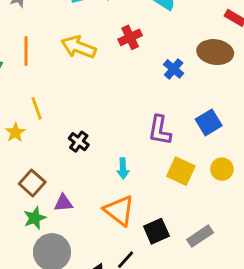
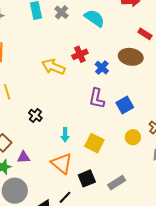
red cross: (130, 37) -> (80, 54), moved
yellow arrow: (79, 47) -> (53, 67), moved
purple L-shape: (160, 130) -> (97, 99), moved
yellow square: (181, 171) -> (94, 143), moved

